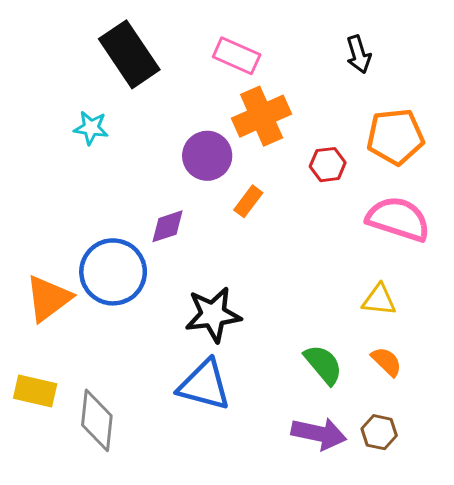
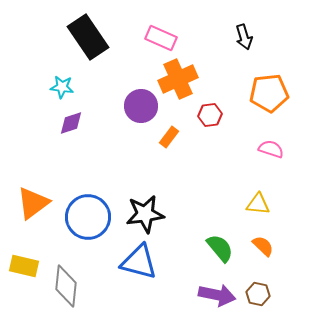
red hexagon: (328, 165) -> (210, 115), moved
pink semicircle: (398, 219) -> (271, 149), size x0.6
purple diamond: (167, 226) -> (71, 123), moved
blue circle: (113, 272) -> (88, 217), moved

